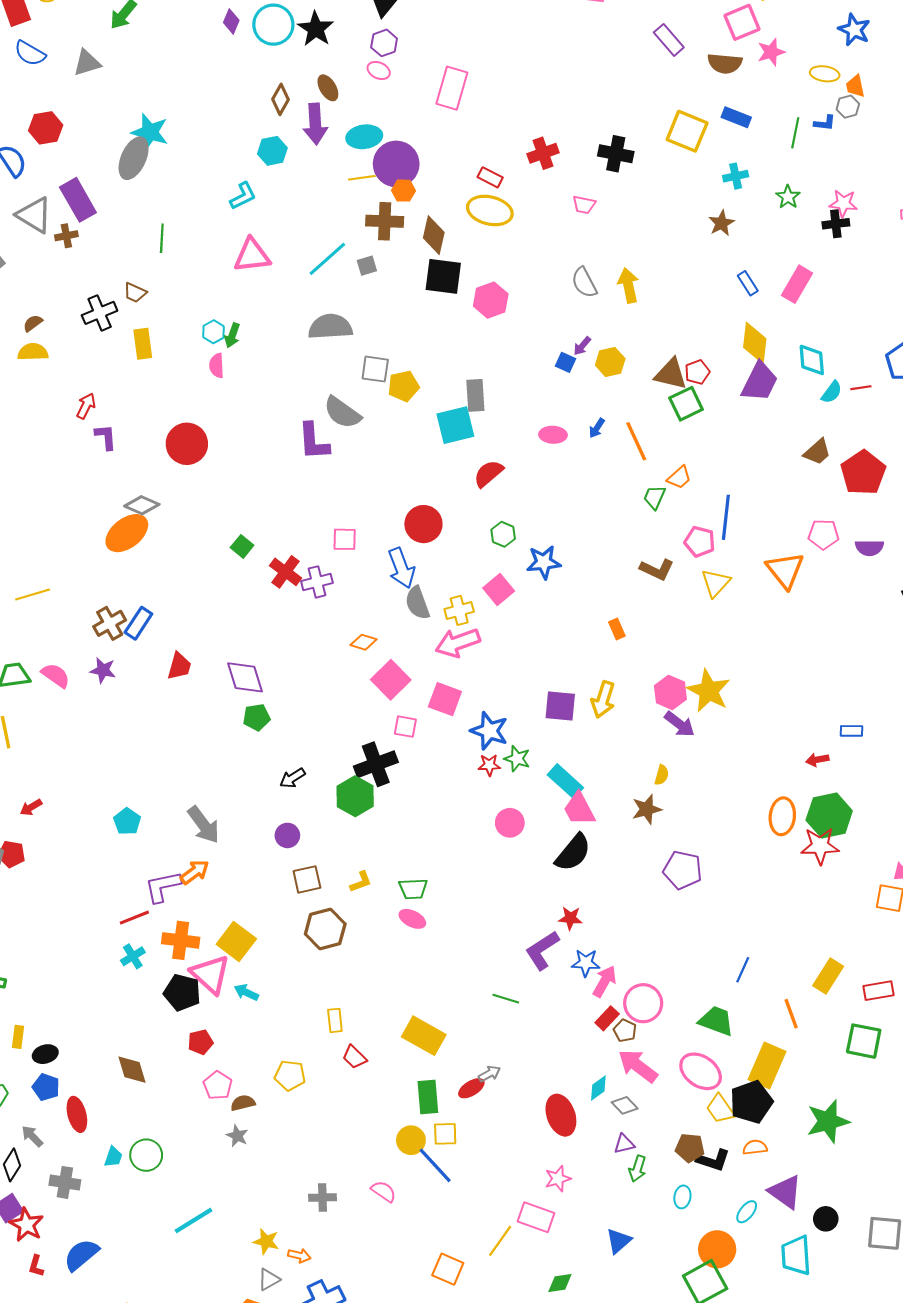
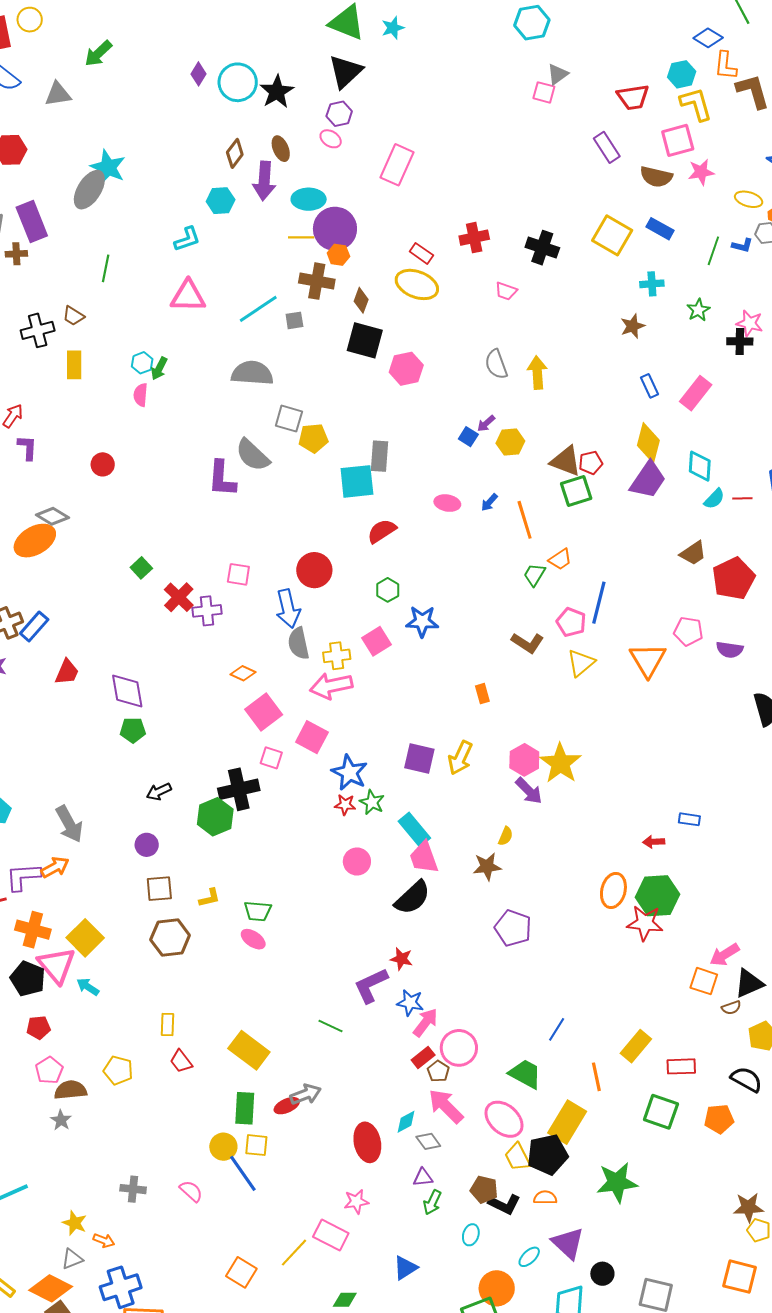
brown diamond: (434, 235) -> (361, 300), size x0.7
red circle: (187, 444) -> (103, 464), size x0.6
gray arrow: (489, 1074) -> (306, 1094), size x1.4
brown semicircle: (243, 1103) -> (70, 1090), size x1.4

